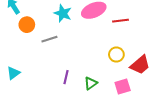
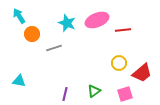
cyan triangle: (13, 73) -> (19, 81), turned 48
purple line: (66, 77) -> (65, 94), moved

